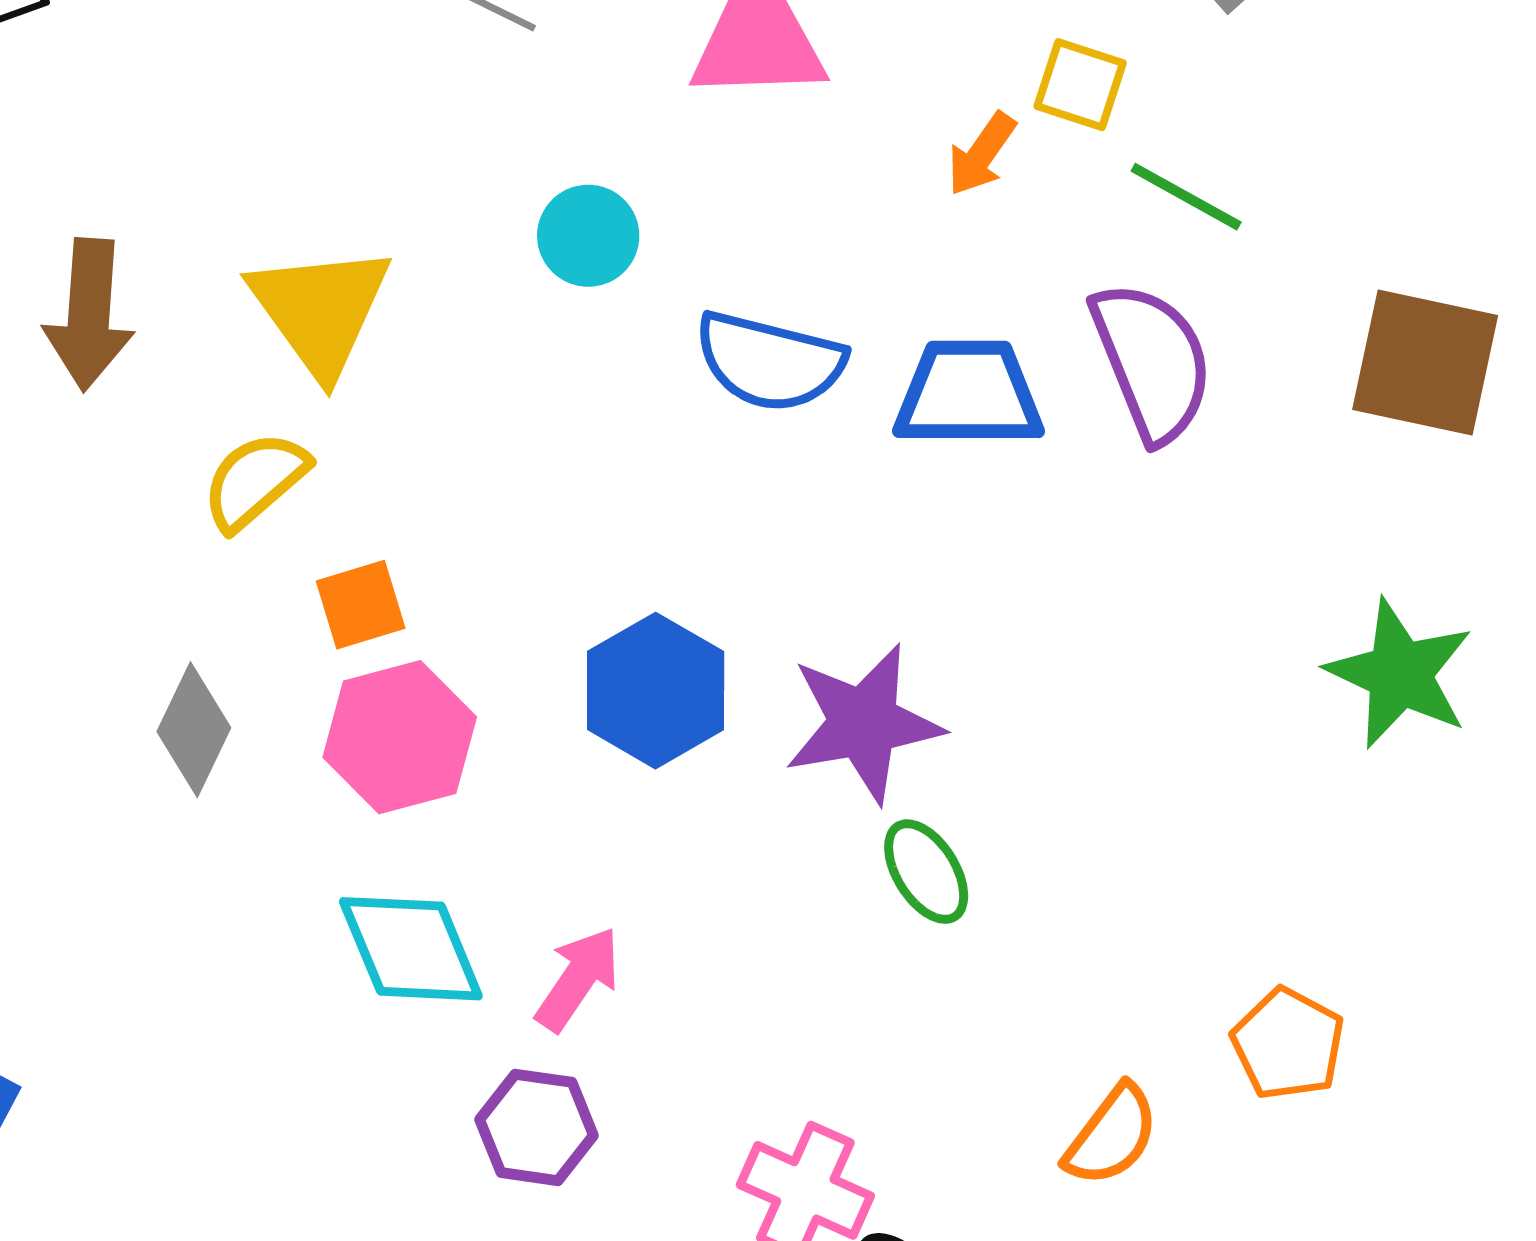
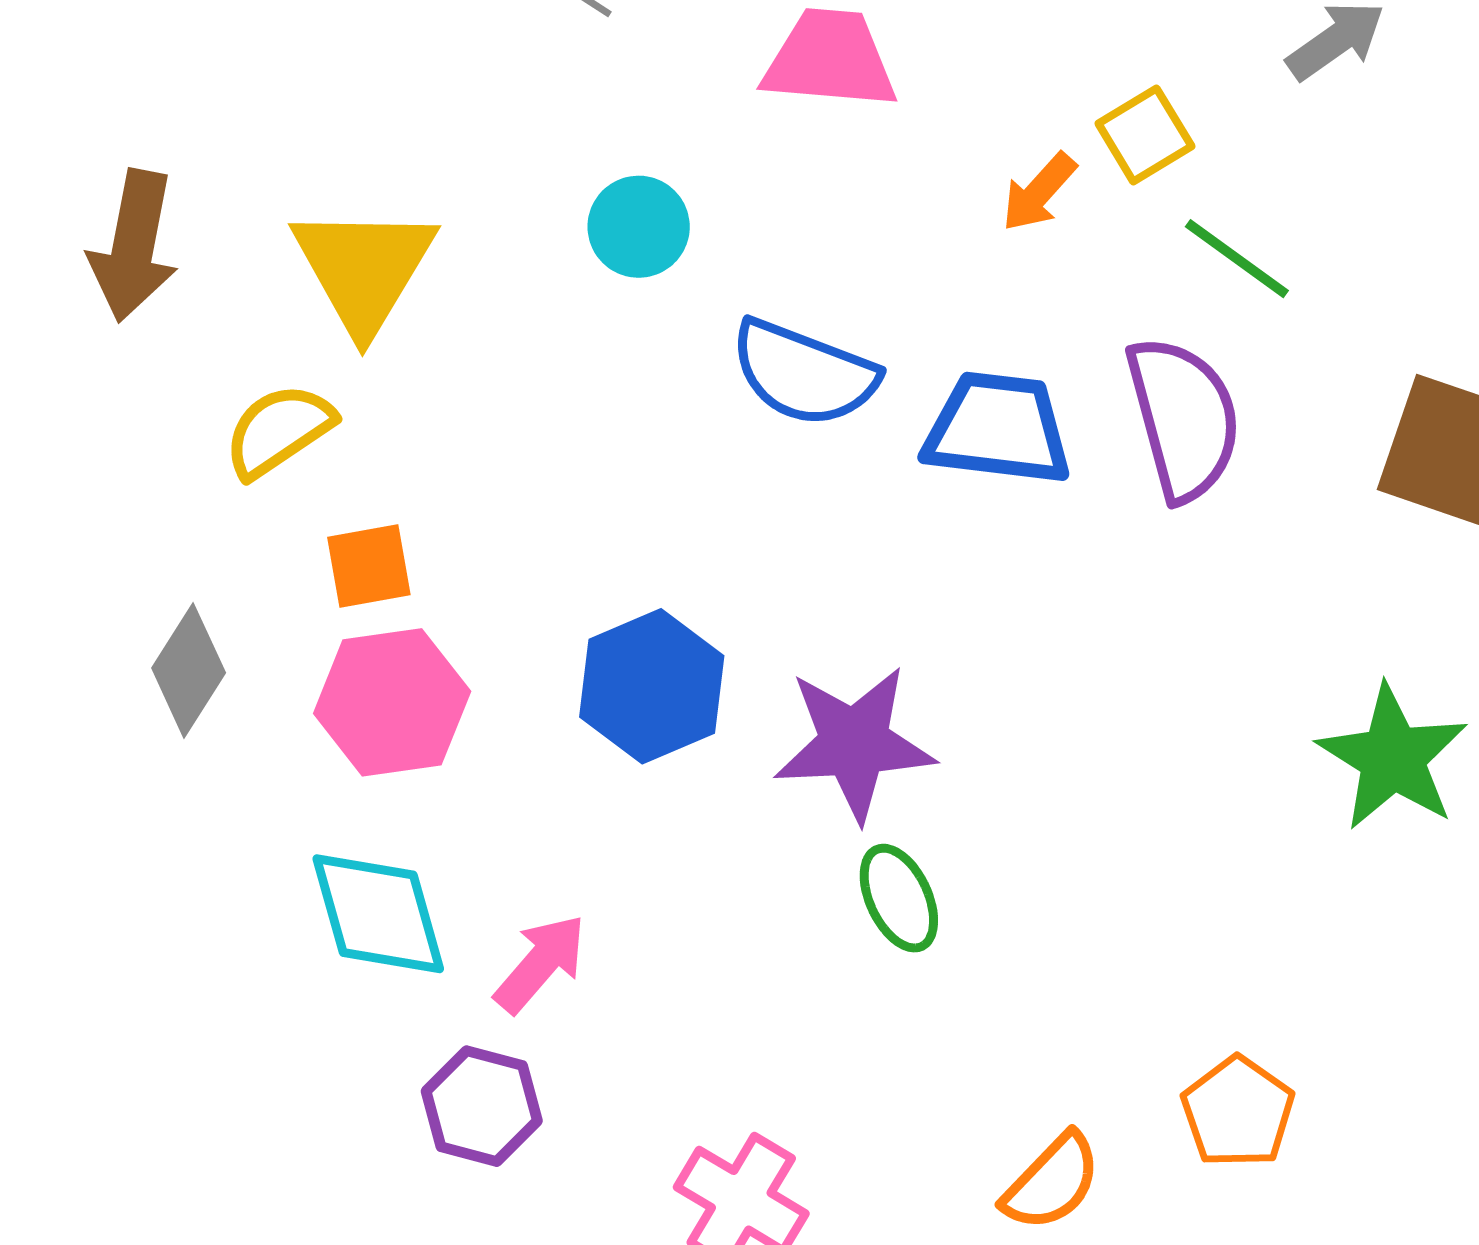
yellow square: (1080, 85) -> (1145, 135), turned 34

